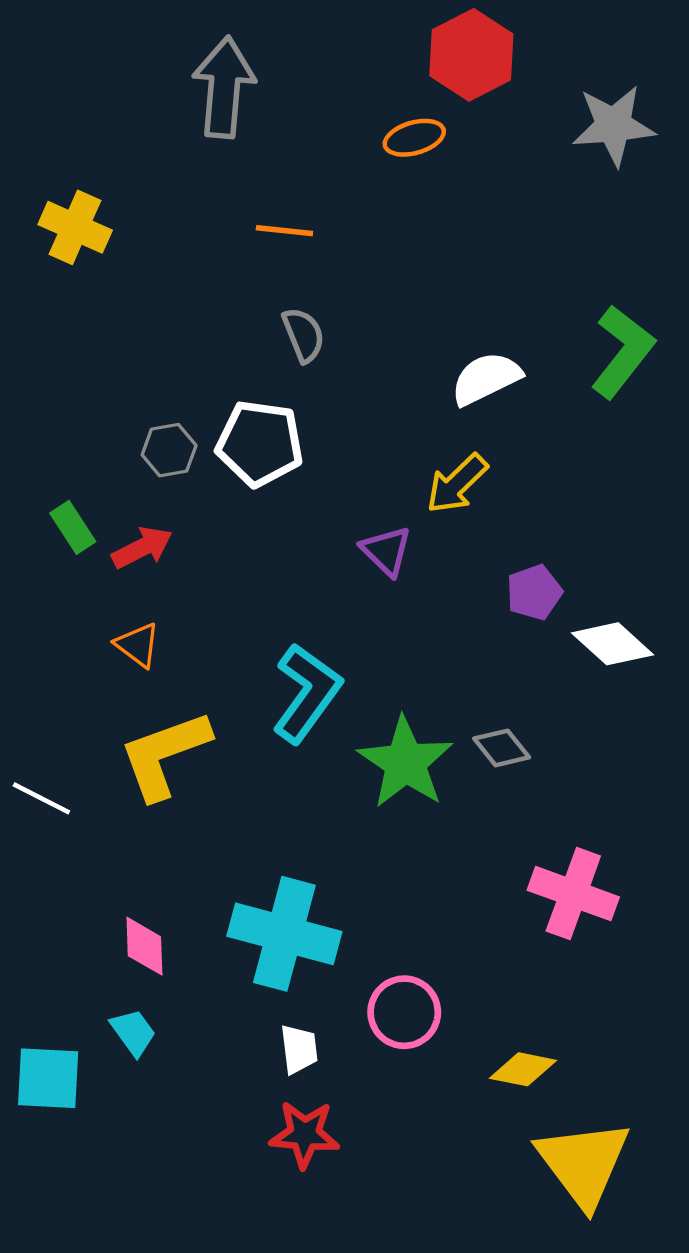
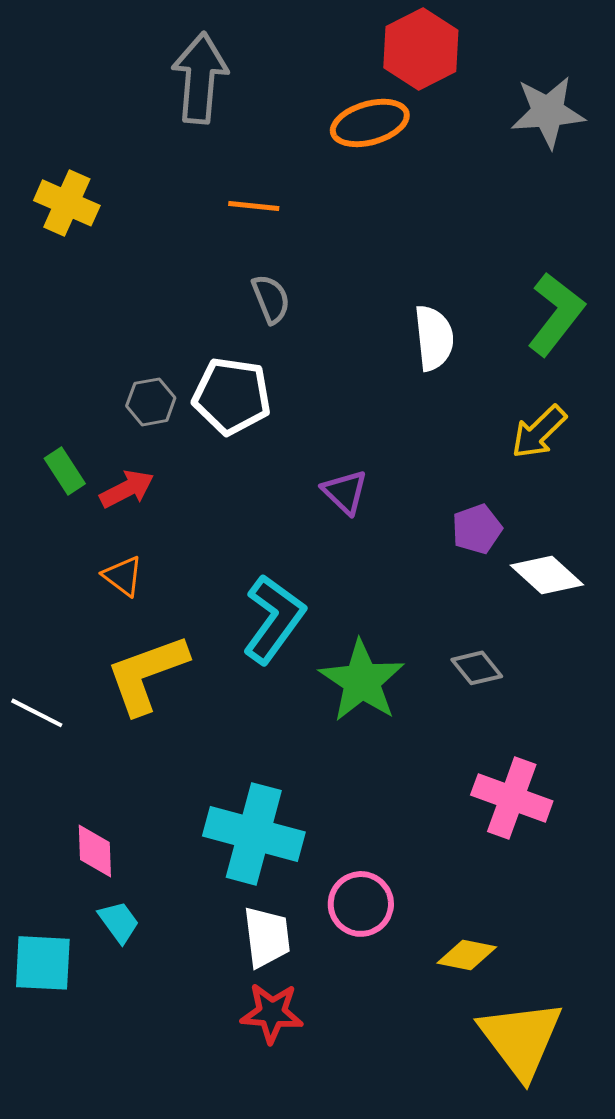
orange ellipse: (414, 138) -> (370, 123), size x1.4
white semicircle: (486, 378) -> (434, 338), turned 110
yellow arrow: (457, 484) -> (539, 432), moved
gray diamond: (502, 748) -> (477, 668), moved
pink diamond: (144, 946) -> (95, 851), moved
white trapezoid: (299, 1049) -> (267, 937), size x1.4

